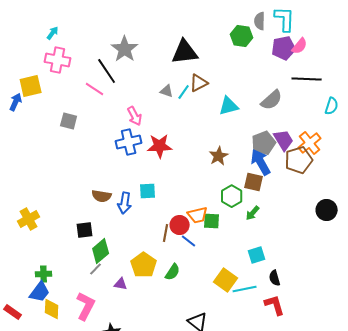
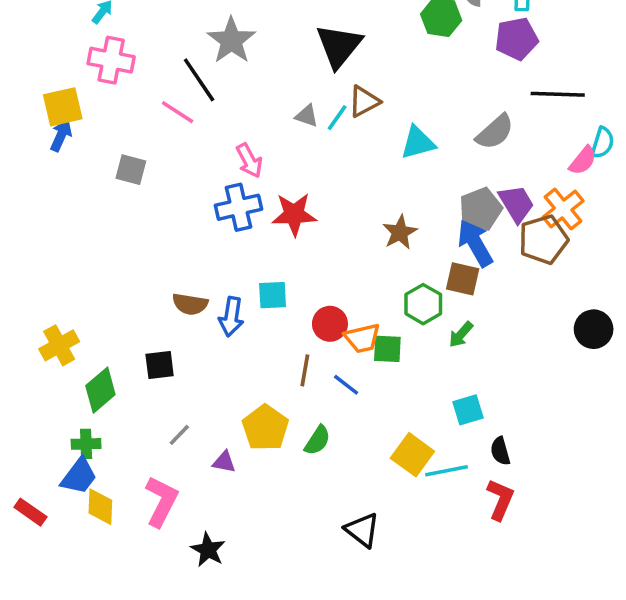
pink semicircle: (300, 46) -> (583, 161), moved
black triangle: (185, 52) -> (339, 46), turned -44
blue arrow: (16, 102) -> (61, 135), moved
red circle: (180, 225) -> (330, 324), moved
green diamond: (101, 251) -> (100, 390), moved
red L-shape: (275, 305) -> (500, 500), turned 40

